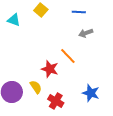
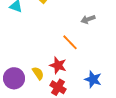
red star: (50, 69) -> (58, 65), moved

